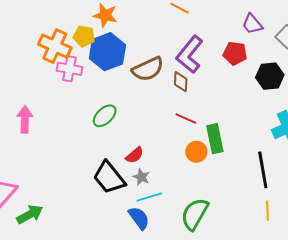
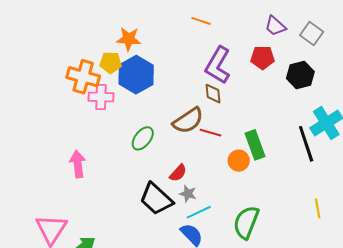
brown semicircle: (148, 69) -> (188, 121), moved
red line: (186, 118) -> (211, 133), moved
pink arrow: (25, 119) -> (78, 164), moved
black line: (263, 170) -> (306, 144), moved

